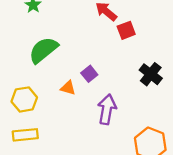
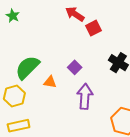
green semicircle: (43, 50) -> (27, 67), moved
purple square: (89, 74) -> (75, 67), moved

